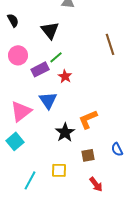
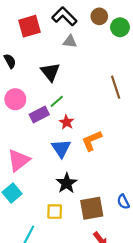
blue triangle: (48, 100) -> (61, 148), moved
orange L-shape: (88, 119) -> (92, 141), moved
brown square: (88, 155) -> (92, 208), size x1.6
yellow square: (59, 170) -> (55, 212), moved

